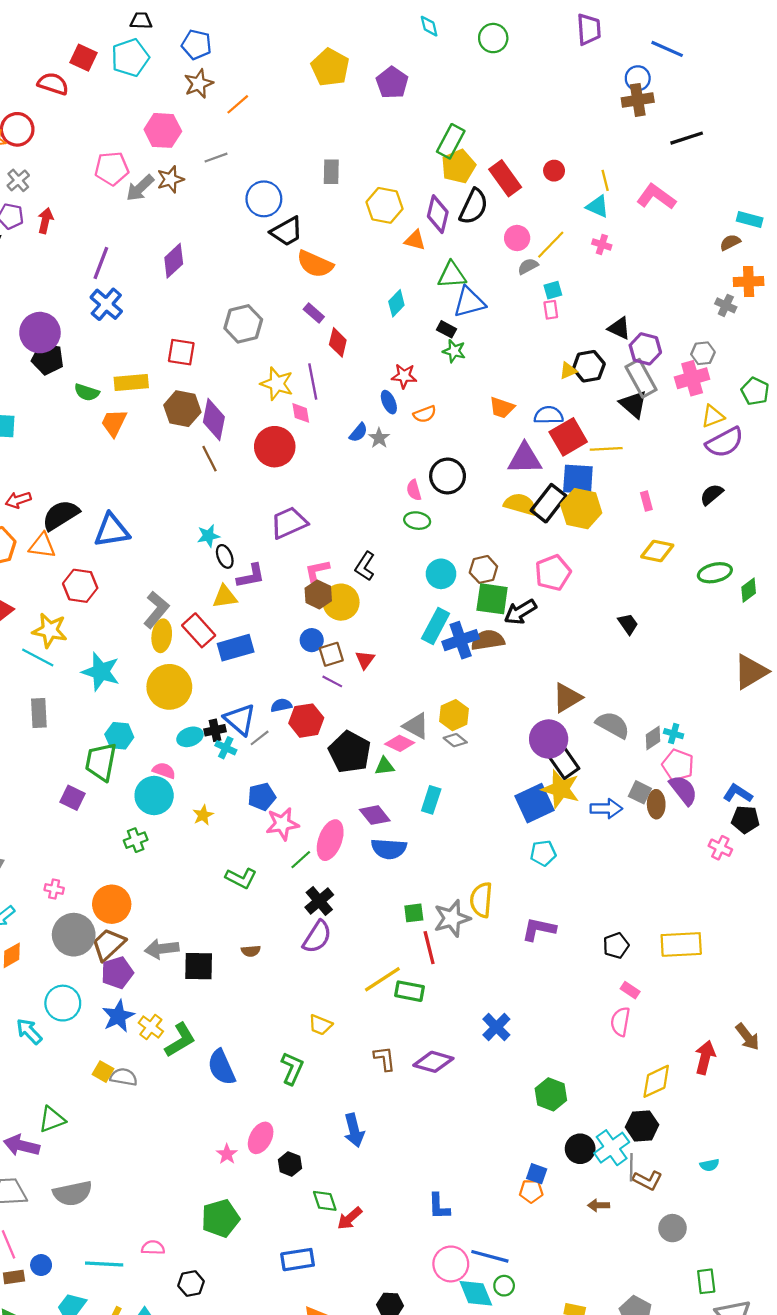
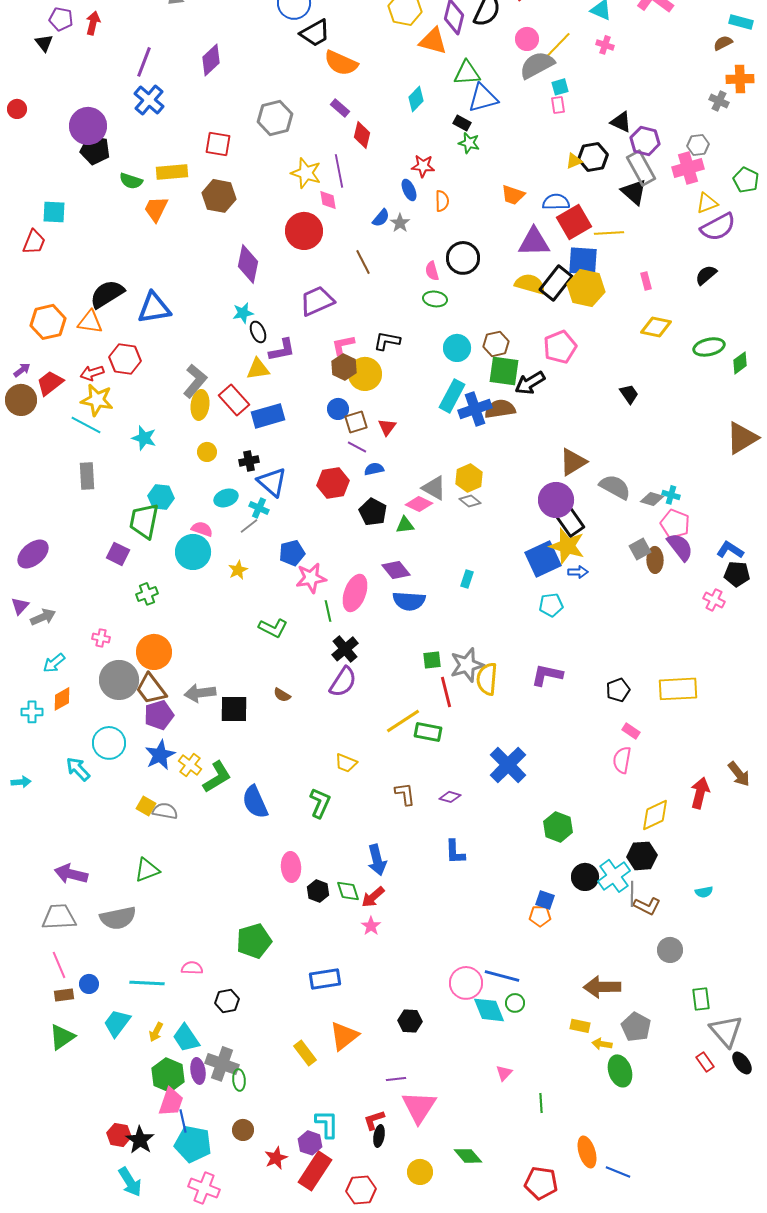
orange triangle: (415, 240) -> (433, 41), size x1.4
gray semicircle: (528, 266) -> (537, 65), size x1.8
orange semicircle: (425, 414) -> (442, 201), turned -70
purple diamond: (214, 420) -> (248, 264), moved
brown line: (210, 459) -> (363, 262), moved
red arrow: (18, 500) -> (92, 373), moved
black L-shape: (365, 566) -> (387, 341), turned 68
cyan star: (101, 672) -> (144, 438), size x0.7
yellow circle: (169, 687) -> (207, 452), size x0.5
blue semicircle: (281, 705) -> (374, 469), moved
black cross: (215, 730) -> (249, 461), moved
gray line: (260, 738) -> (249, 526), moved
gray diamond: (653, 738) -> (652, 499), turned 50
black pentagon: (350, 752) -> (373, 512), size x0.7
gray square: (640, 792) -> (640, 549), turned 35
cyan rectangle: (431, 800) -> (467, 579), moved, size x0.7
blue arrow: (606, 809) -> (578, 572), moved, size x0.7
green cross: (136, 840) -> (147, 594), moved
green line: (301, 860) -> (328, 611), turned -60
yellow semicircle: (481, 900) -> (487, 679), moved
brown trapezoid: (108, 944) -> (151, 689), turned -84
brown semicircle: (251, 951) -> (282, 695), turned 36
blue cross: (496, 1027) -> (508, 765), size x1.4
purple diamond: (433, 1062) -> (450, 797), size x0.6
green triangle: (52, 1119) -> (147, 870), moved
pink ellipse: (261, 1138) -> (291, 867), turned -32
pink star: (227, 1154) -> (371, 926), moved
green diamond: (325, 1201) -> (348, 891), moved
brown arrow: (599, 1205) -> (602, 987), moved, size x1.8
blue L-shape: (439, 1206) -> (455, 852), moved
red arrow: (350, 1218) -> (373, 897), moved

